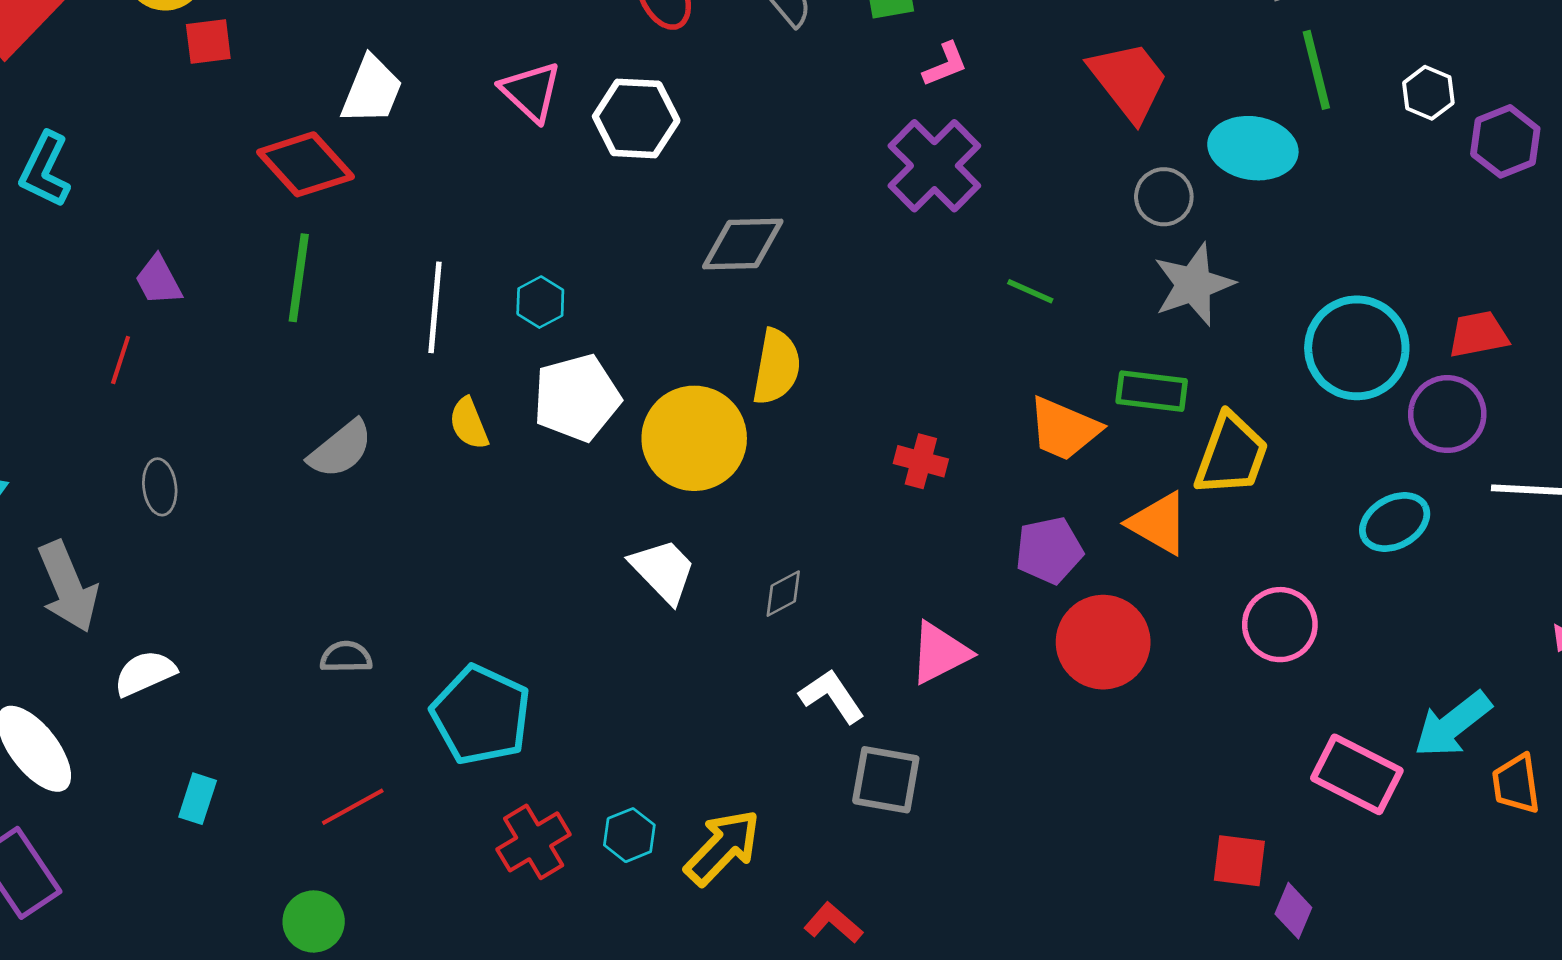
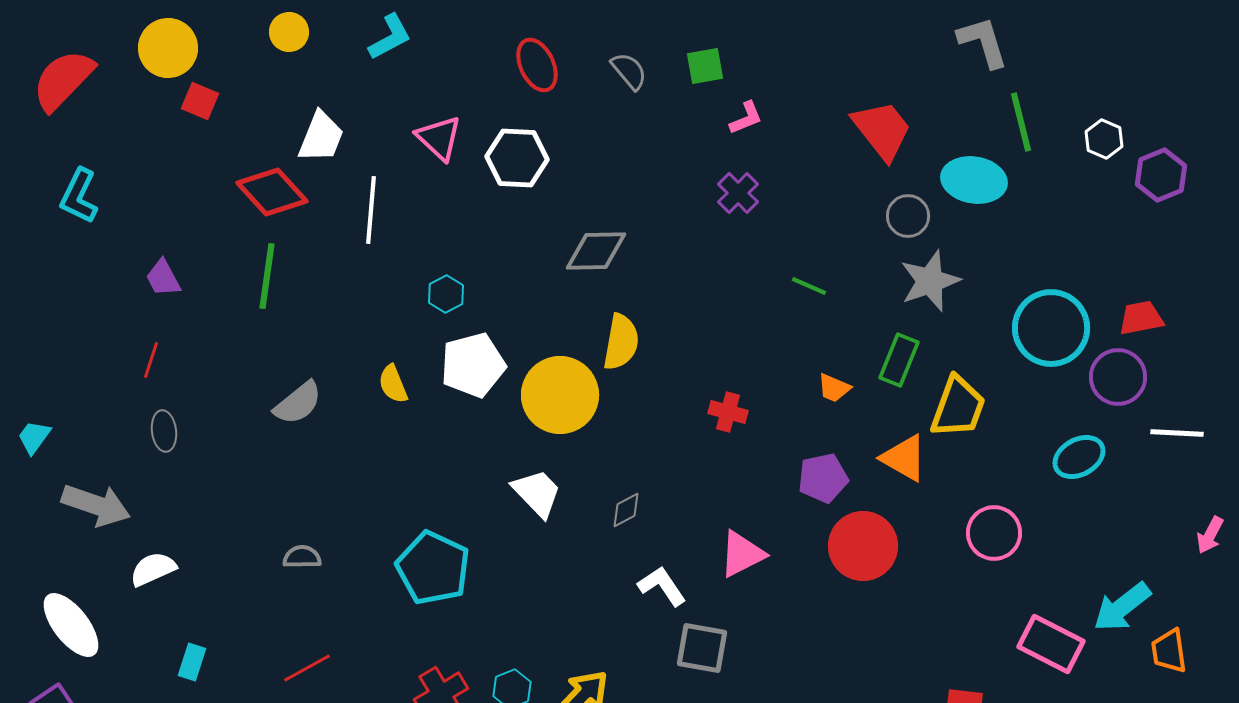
red square: (208, 42) -> (200, 101), turned 30
purple cross: (934, 166) -> (738, 193), size x0.6
white line: (435, 307) -> (371, 210), moved
red line: (121, 360) -> (151, 360), moved
green rectangle: (1152, 391) -> (899, 360), turned -75
orange trapezoid: (1064, 429) -> (834, 388), size x0.6
gray arrow: (68, 587) -> (96, 505), turned -48
cyan pentagon: (481, 715) -> (433, 568), moved

